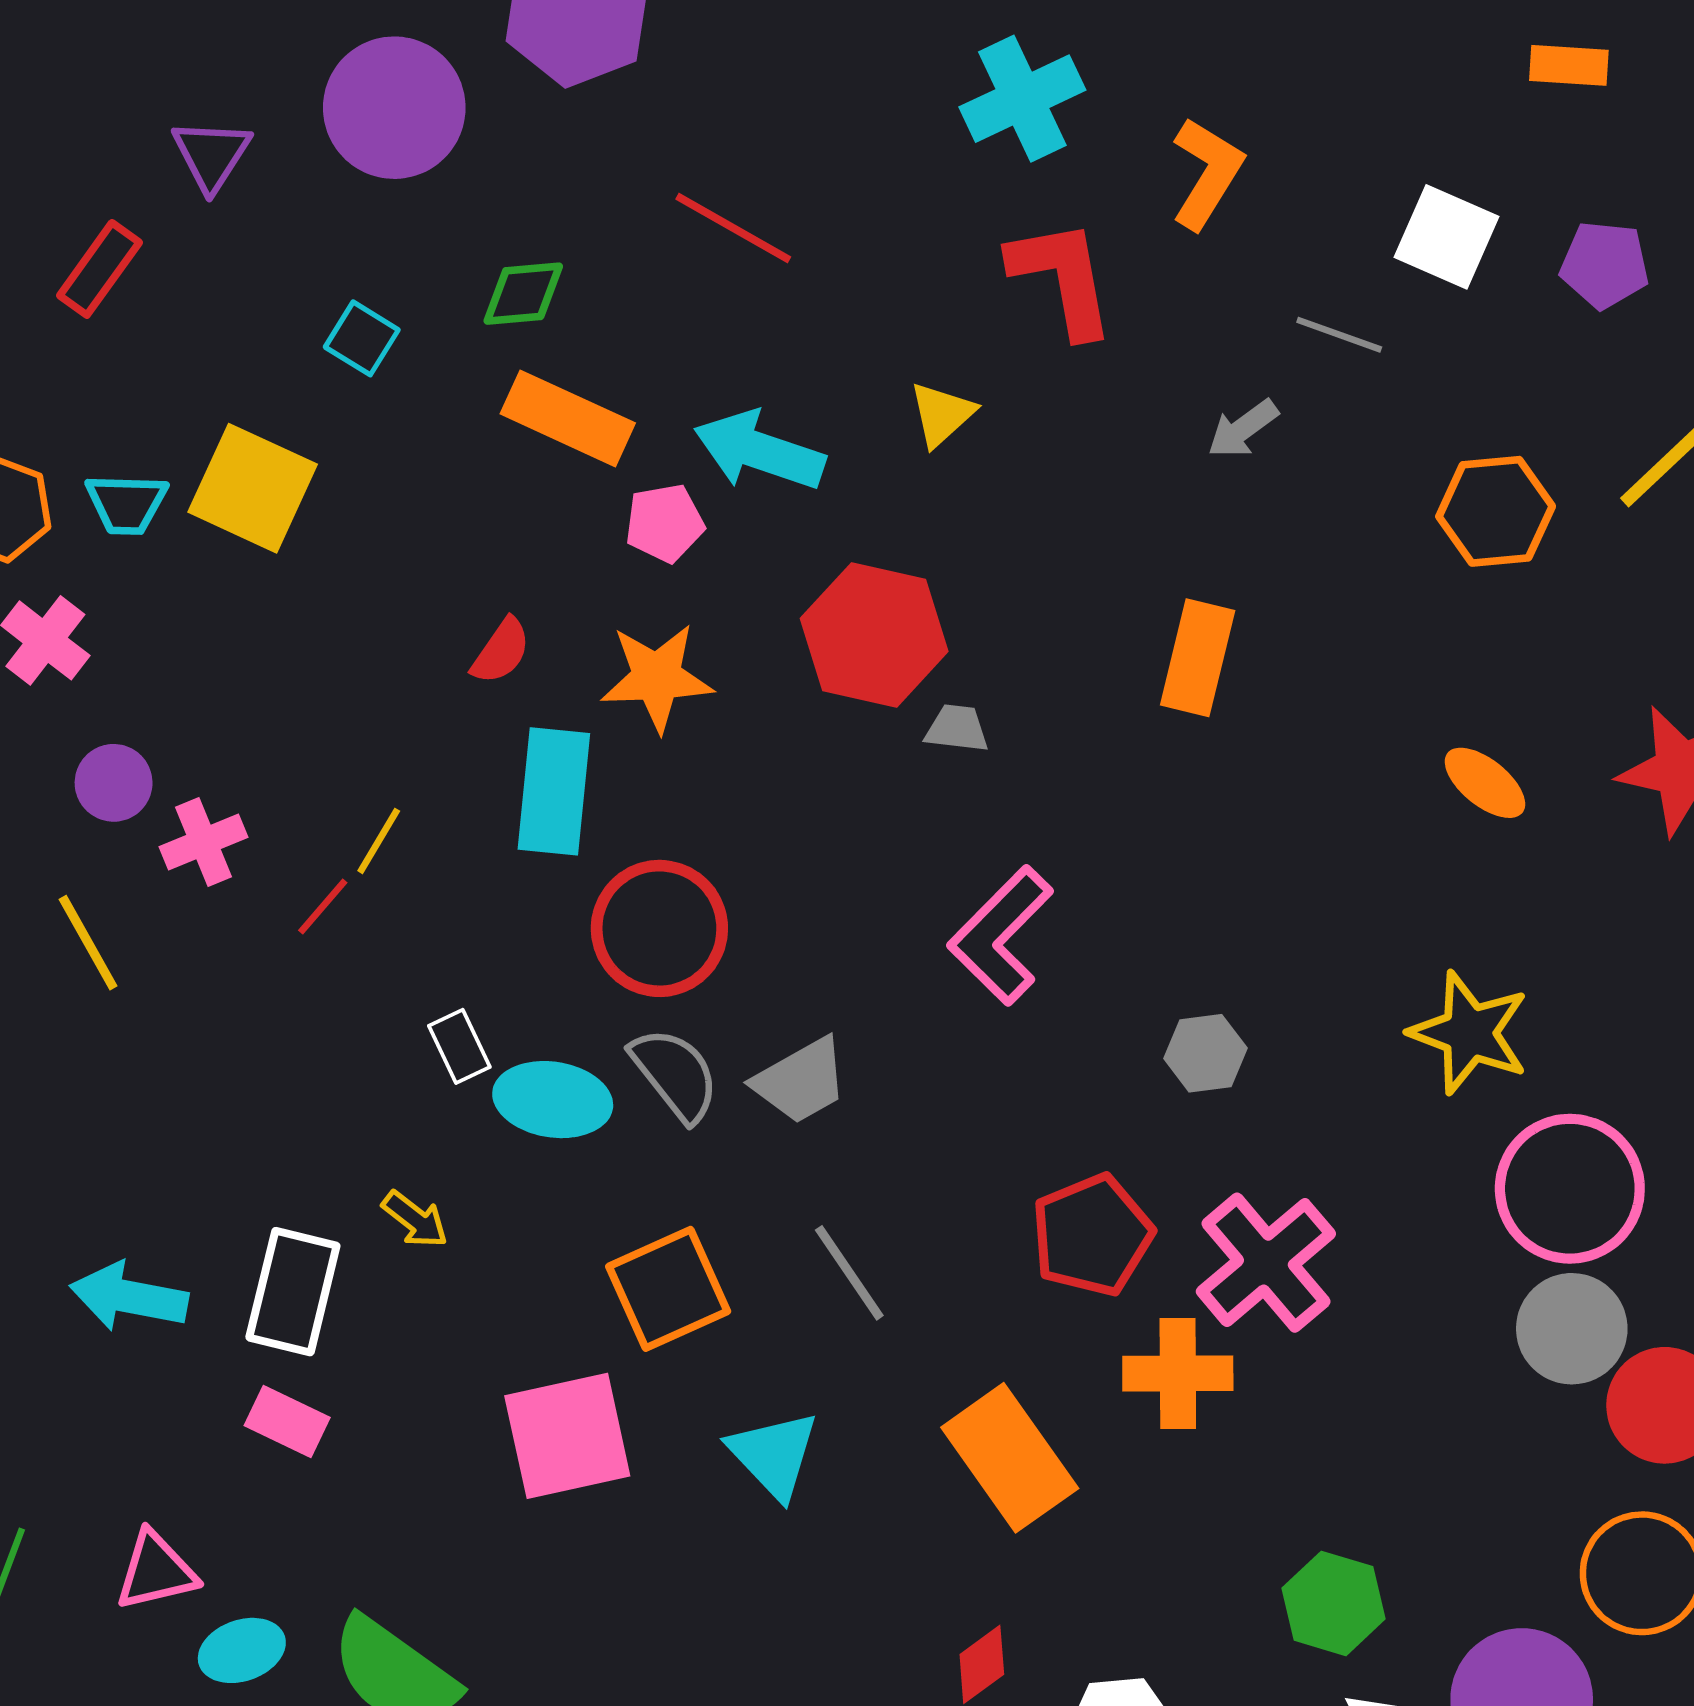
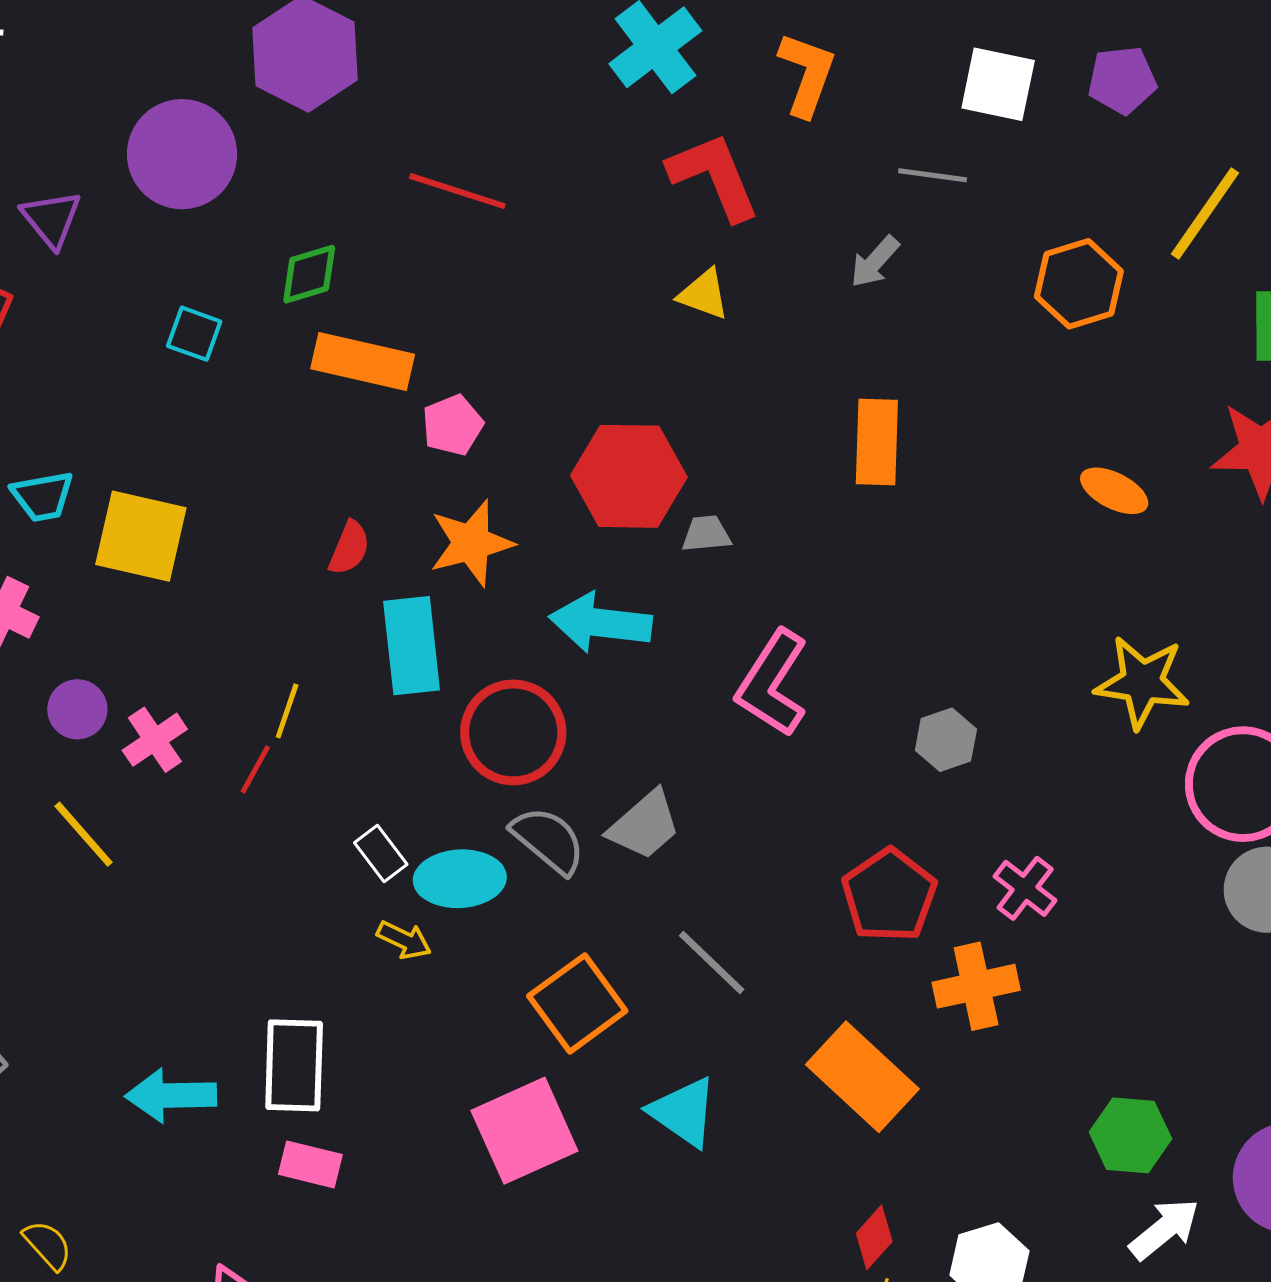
yellow triangle: (942, 414) -> (704, 294), moved, turned -46
cyan arrow: (759, 451) -> (600, 623), moved
yellow square: (253, 488) -> (141, 536), moved
yellow arrow: (415, 1219) -> (404, 940), moved
pink cross: (1266, 1263) -> (1025, 888), size x0.6

